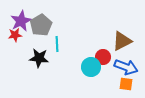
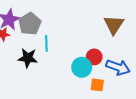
brown triangle: (122, 41) -> (114, 25), moved, turned -30
orange square: (126, 84) -> (97, 85), moved

